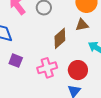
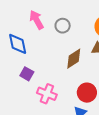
pink cross: (47, 68) -> (47, 94), moved, turned 30

